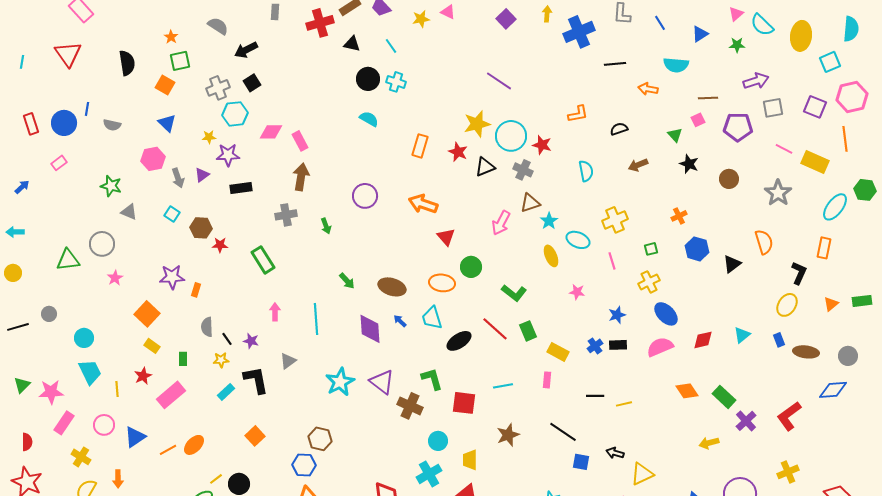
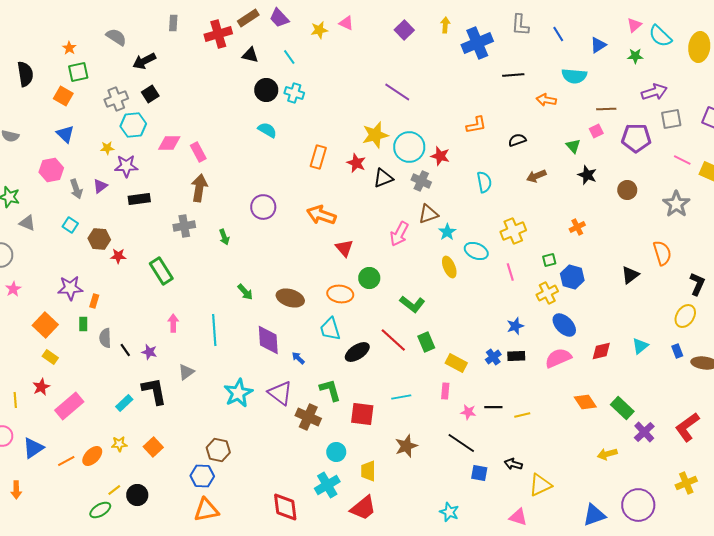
blue hexagon: (697, 249) -> (572, 277), moved
pink star: (577, 292) -> (468, 412), moved
blue arrow: (400, 321) -> (298, 358), moved
green rectangle: (183, 359) -> (83, 324), moved
yellow star: (221, 360) -> (119, 444), moved

